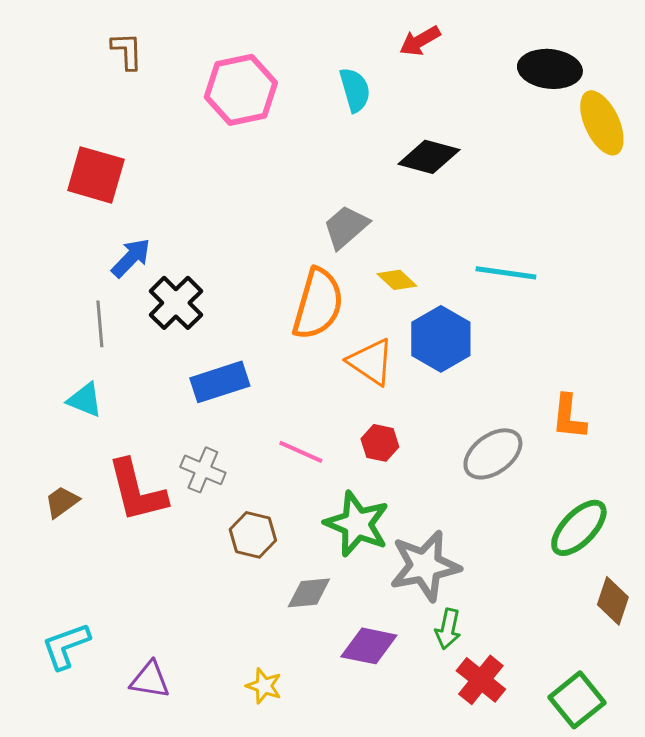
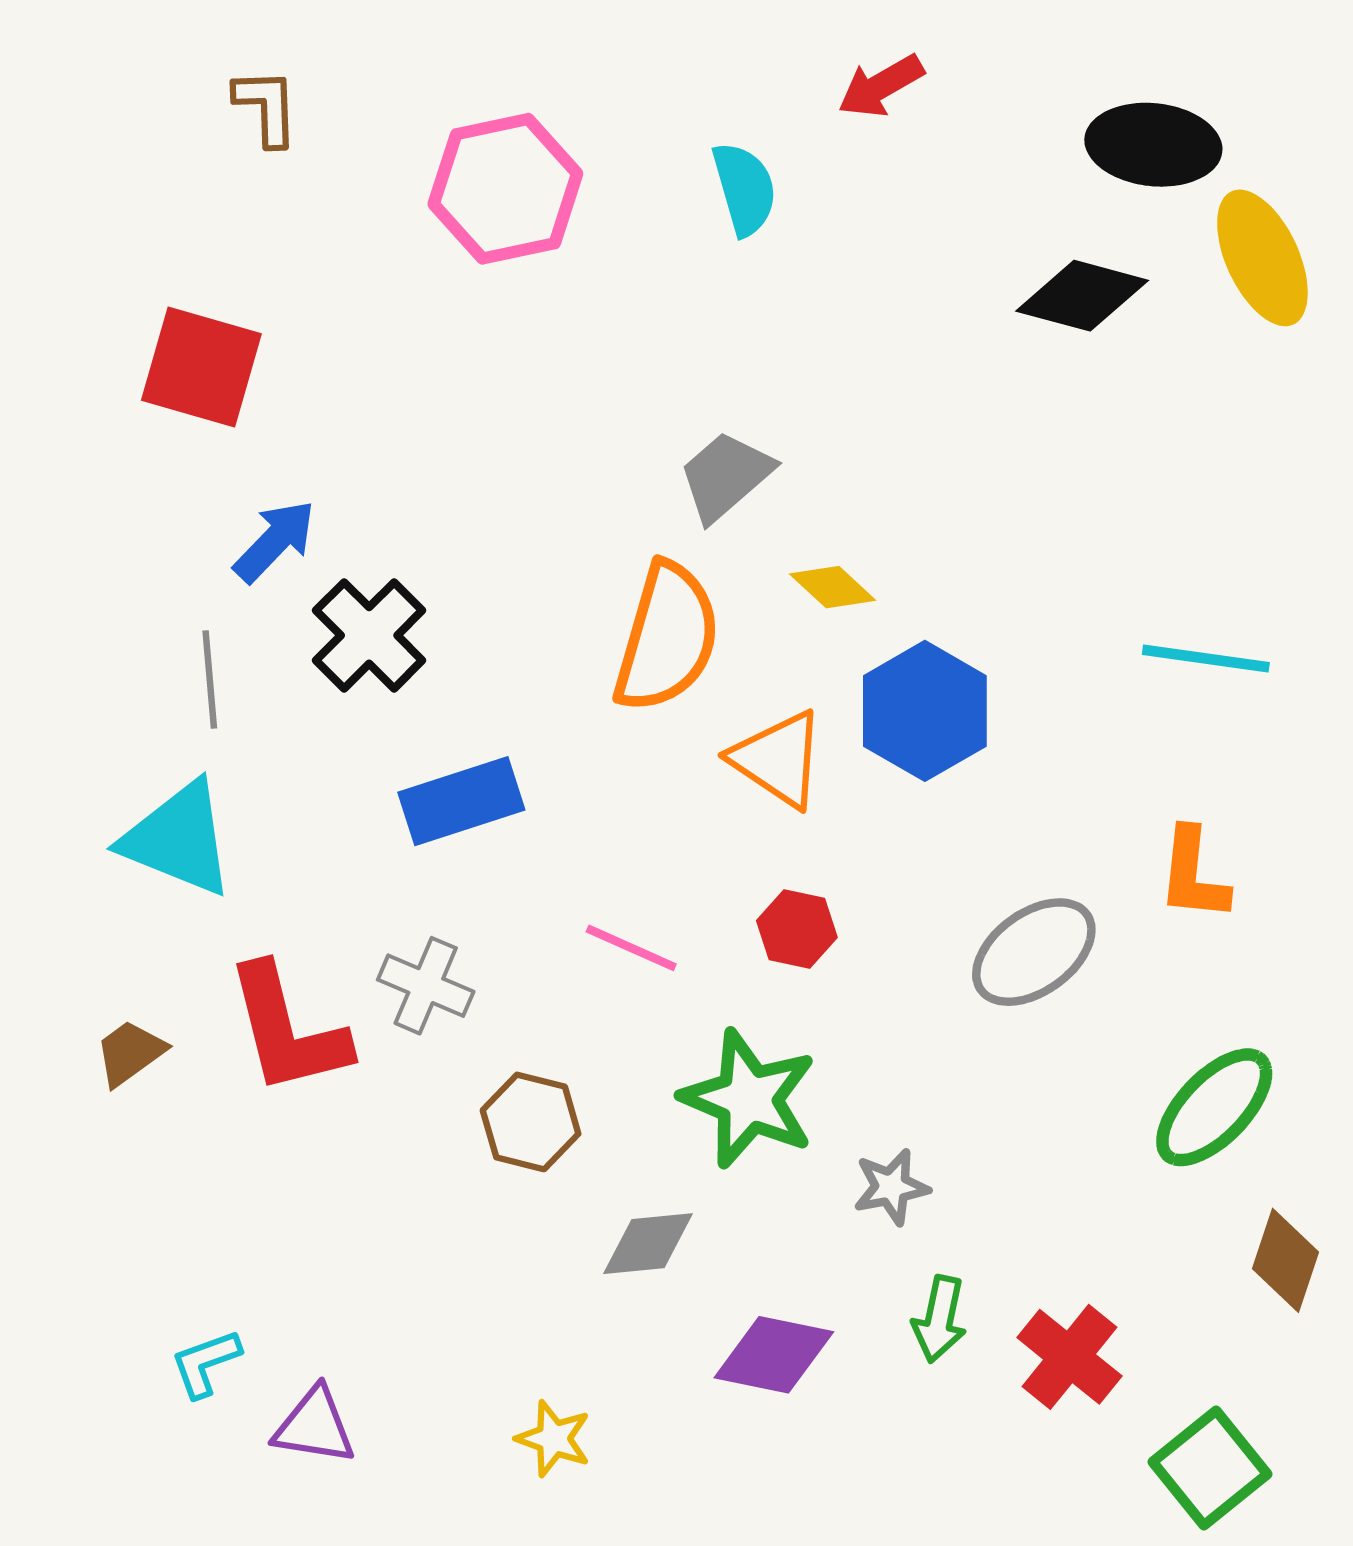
black diamond: (429, 157) -> (1082, 296), moved
cyan line: (506, 273) -> (1206, 658), moved
cyan triangle: (85, 400) -> (178, 839), size x1.6
gray star: (425, 566) -> (891, 1187), size x0.5
cyan L-shape: (66, 646) -> (206, 1363), moved, size x0.7
red cross: (481, 680) -> (1070, 1357), moved

